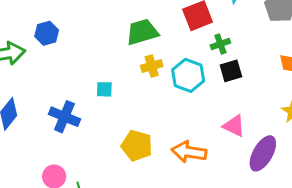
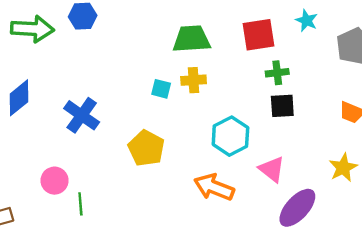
cyan hexagon: (188, 75) -> (230, 136), moved
cyan square: (104, 89) -> (161, 89), moved
yellow pentagon: (137, 146) -> (146, 148), moved

